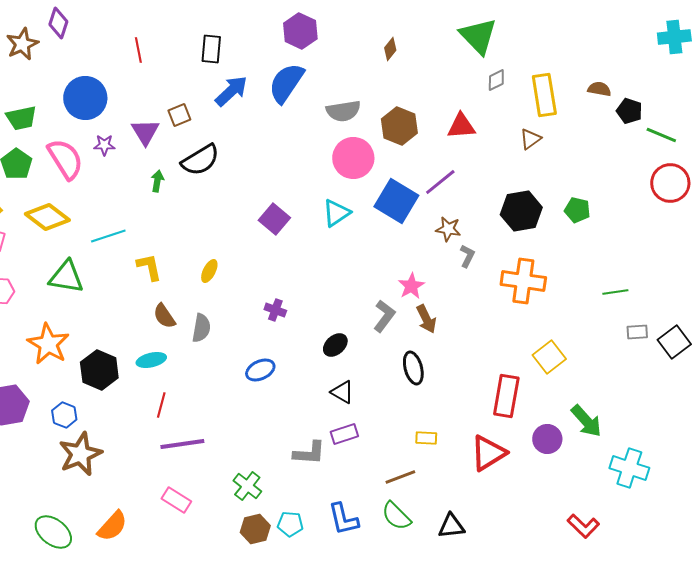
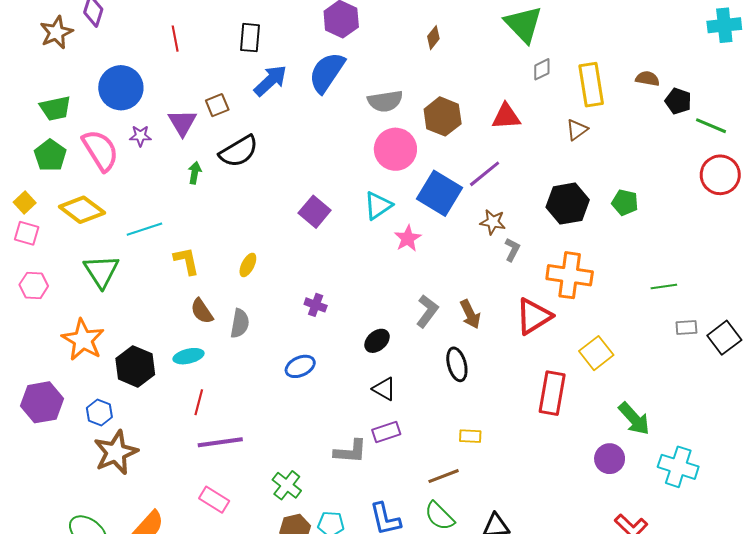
green triangle: (66, 277) -> (101, 271), turned 48
pink star: (411, 286) -> (408, 238), moved
purple circle: (547, 439) -> (610, 459), moved
red triangle: (488, 453) -> (534, 316), moved

